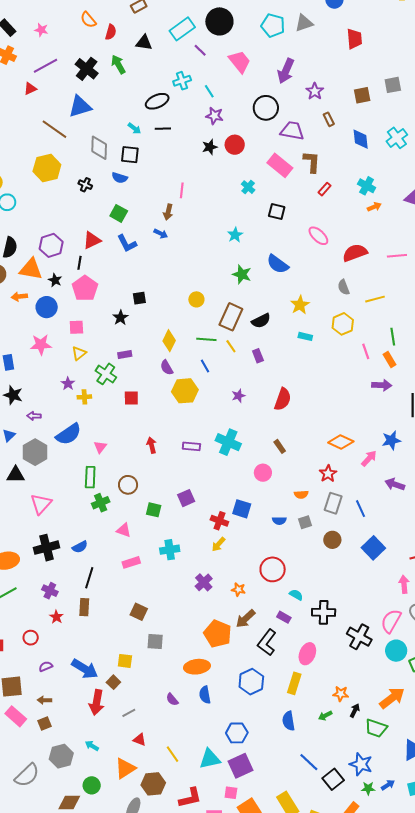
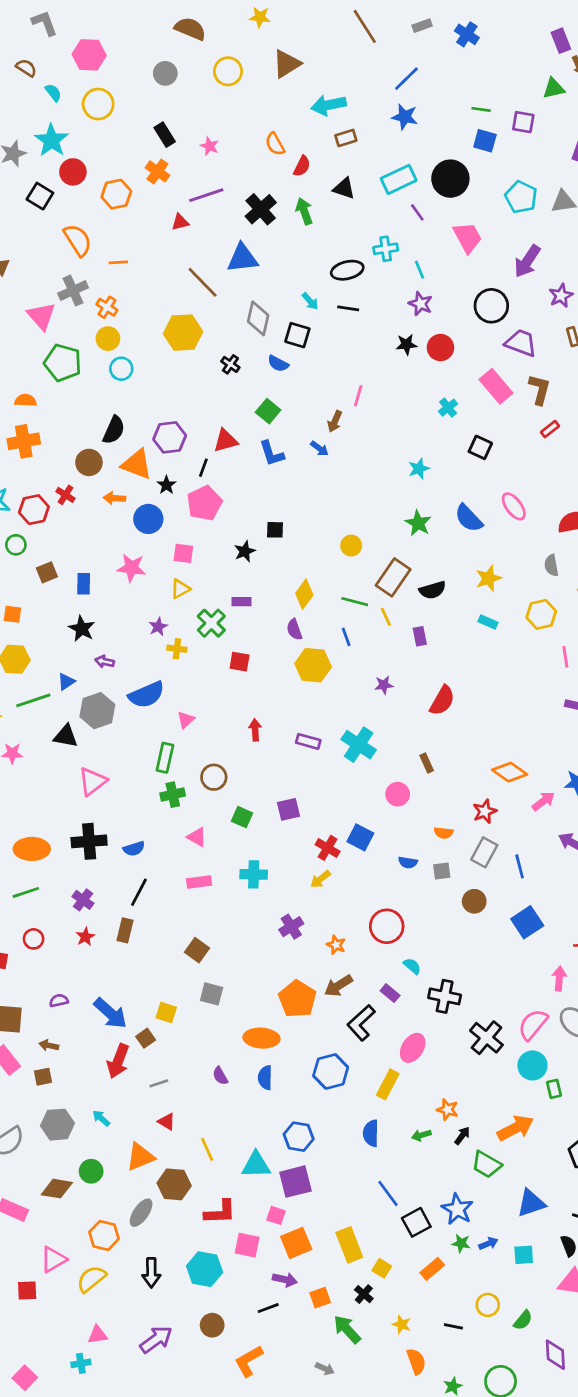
pink ellipse: (318, 236) -> (514, 506), moved
red circle: (31, 638) -> (34, 939), moved

